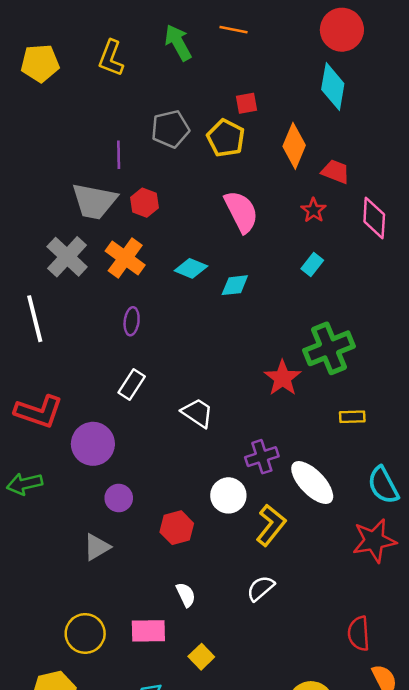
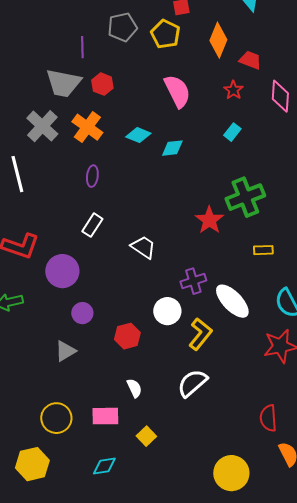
white semicircle: (261, 588) -> (192, 383), size x1.4

